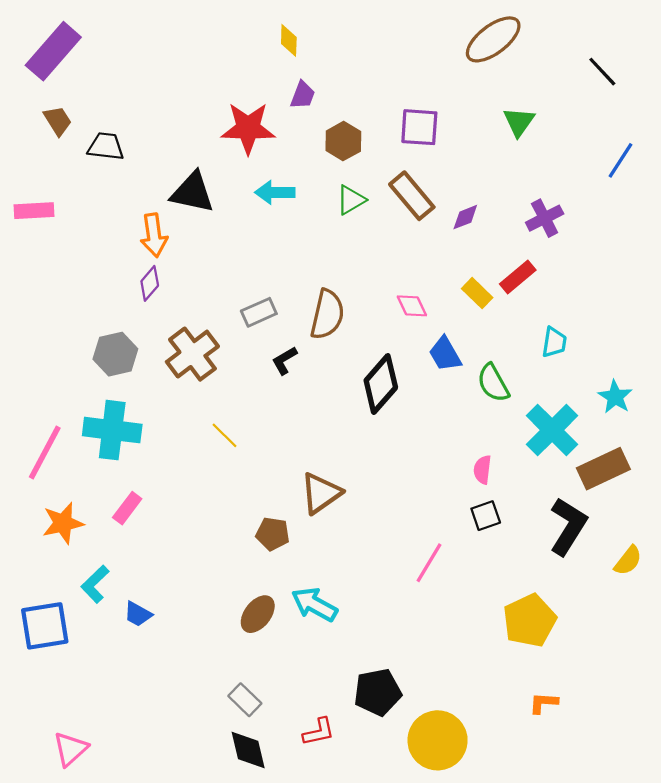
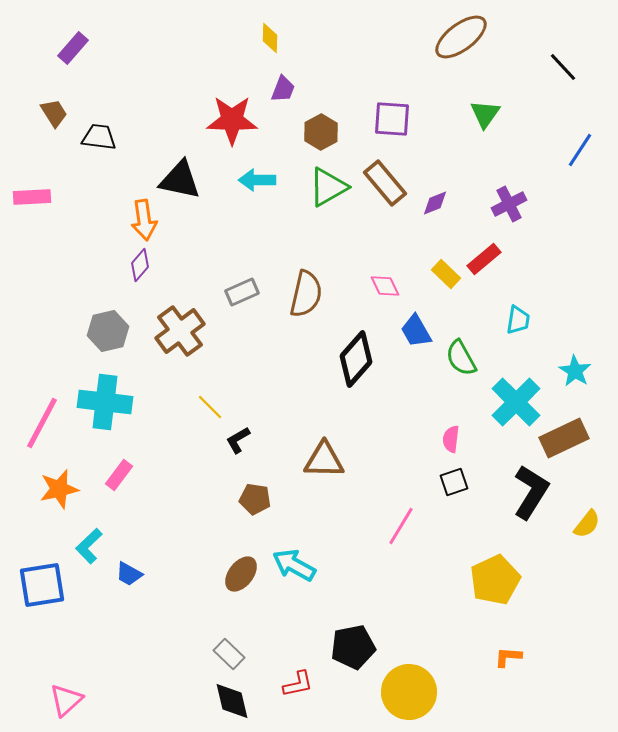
purple rectangle: (53, 51) -> (73, 48), moved, size x0.6
green triangle: (351, 200) -> (328, 187), size x1.4
black L-shape: (284, 360) -> (238, 440), moved
brown triangle: (321, 493) -> (324, 460), moved, turned 36

